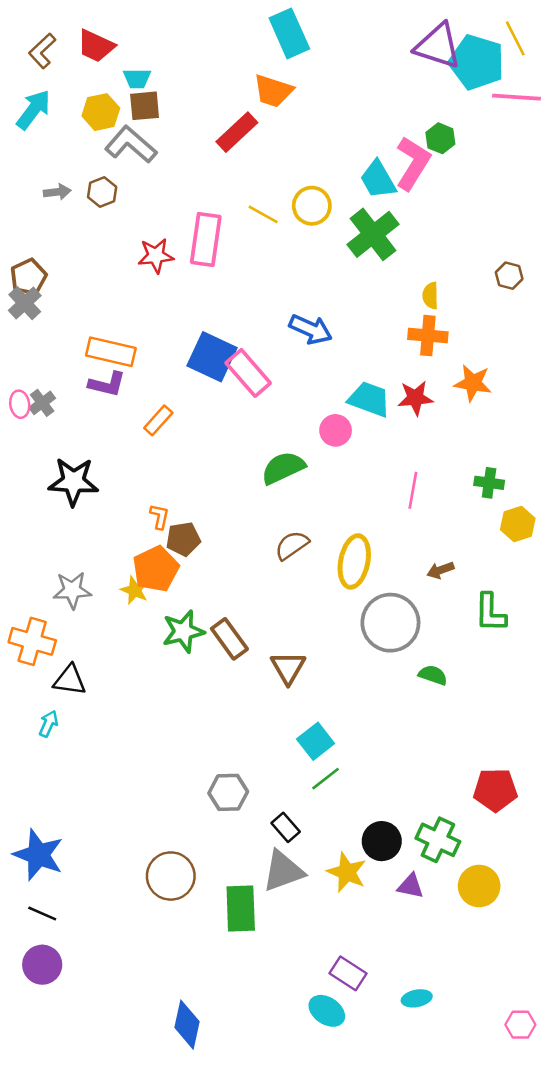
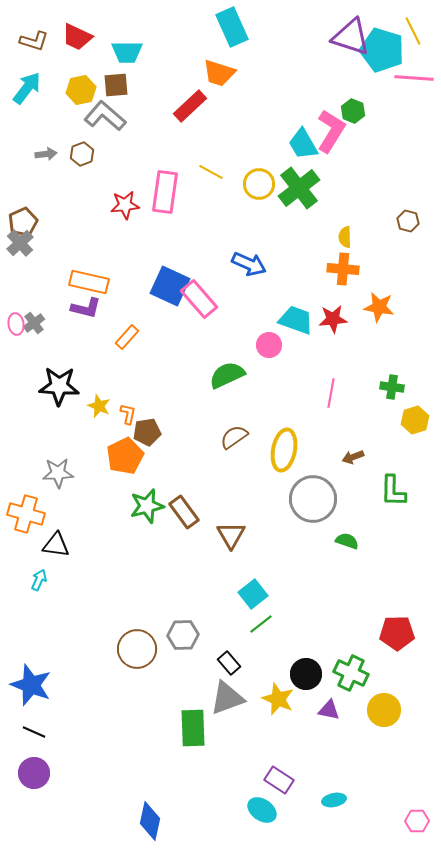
brown L-shape: (42, 51) -> (34, 41), turned -120
cyan trapezoid: (137, 78) -> (127, 52), moved, size x1.4
yellow circle: (312, 206) -> (259, 184), moved
yellow star: (135, 590) -> (99, 406), moved
brown circle: (171, 876) -> (137, 649), moved

